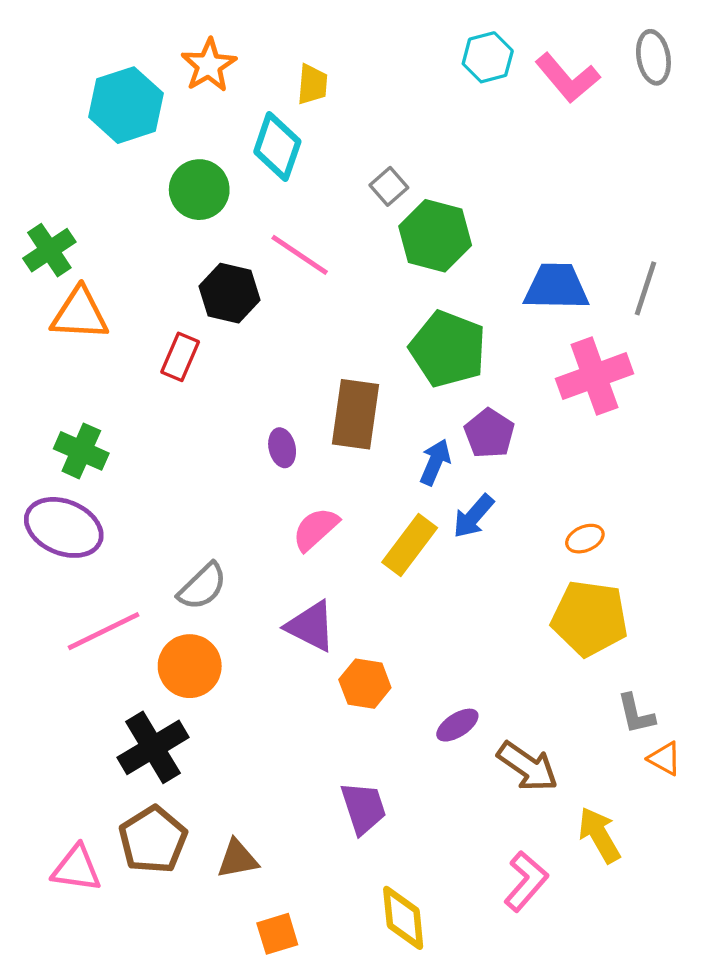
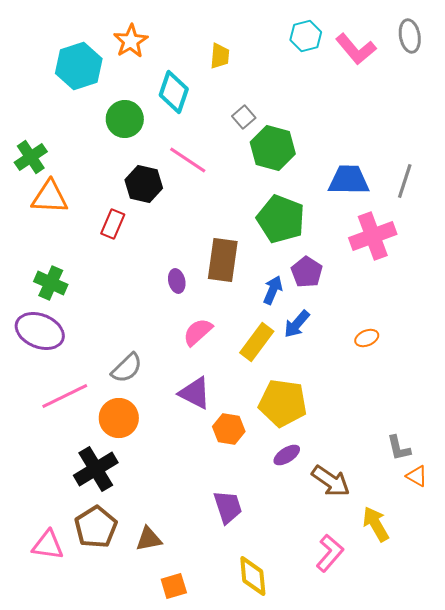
yellow trapezoid: (312, 84) -> (220, 56), moved
yellow pentagon: (590, 618) -> (283, 403), moved

